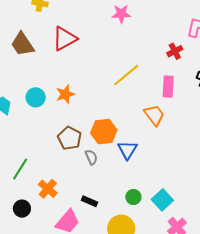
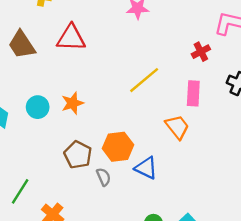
red triangle: (65, 39) -> (71, 38), turned 32
blue triangle: (128, 150) -> (146, 168), turned -35

